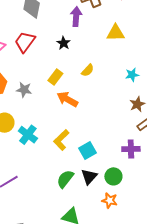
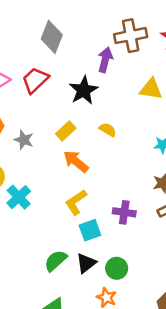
black star: (64, 43) -> (84, 90), size x1.6
yellow semicircle: (88, 70) -> (108, 130), turned -112
yellow L-shape: (61, 140) -> (76, 202), moved
purple cross: (131, 149) -> (124, 212), moved

